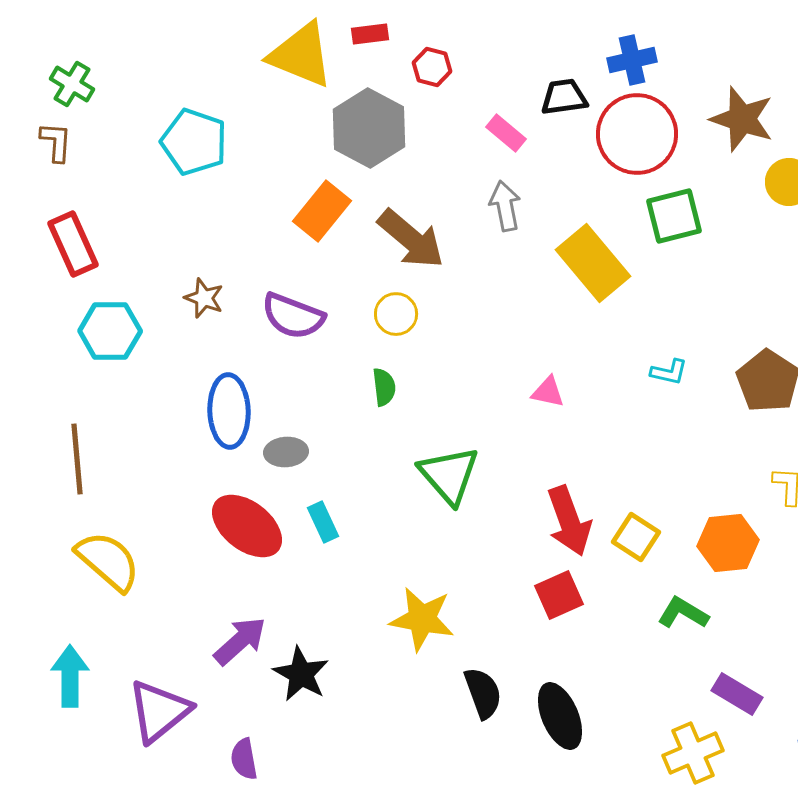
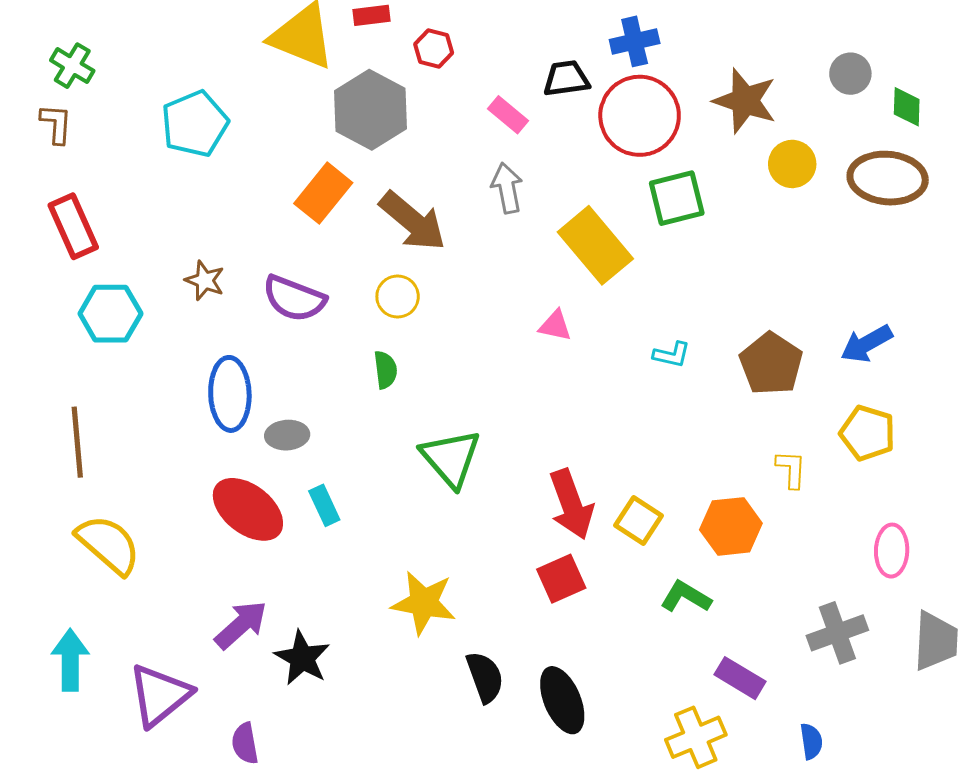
cyan pentagon: (194, 142) -> (195, 124), turned 30
pink triangle: (548, 392) -> (555, 326), moved

